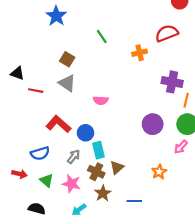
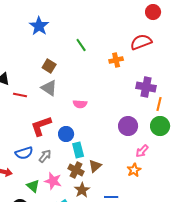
red L-shape: (58, 124) -> (41, 126), turned -60
pink arrow: (181, 147) -> (142, 151), moved
gray arrow: (74, 157) -> (45, 156), moved
green triangle: (47, 180) -> (33, 186), moved

